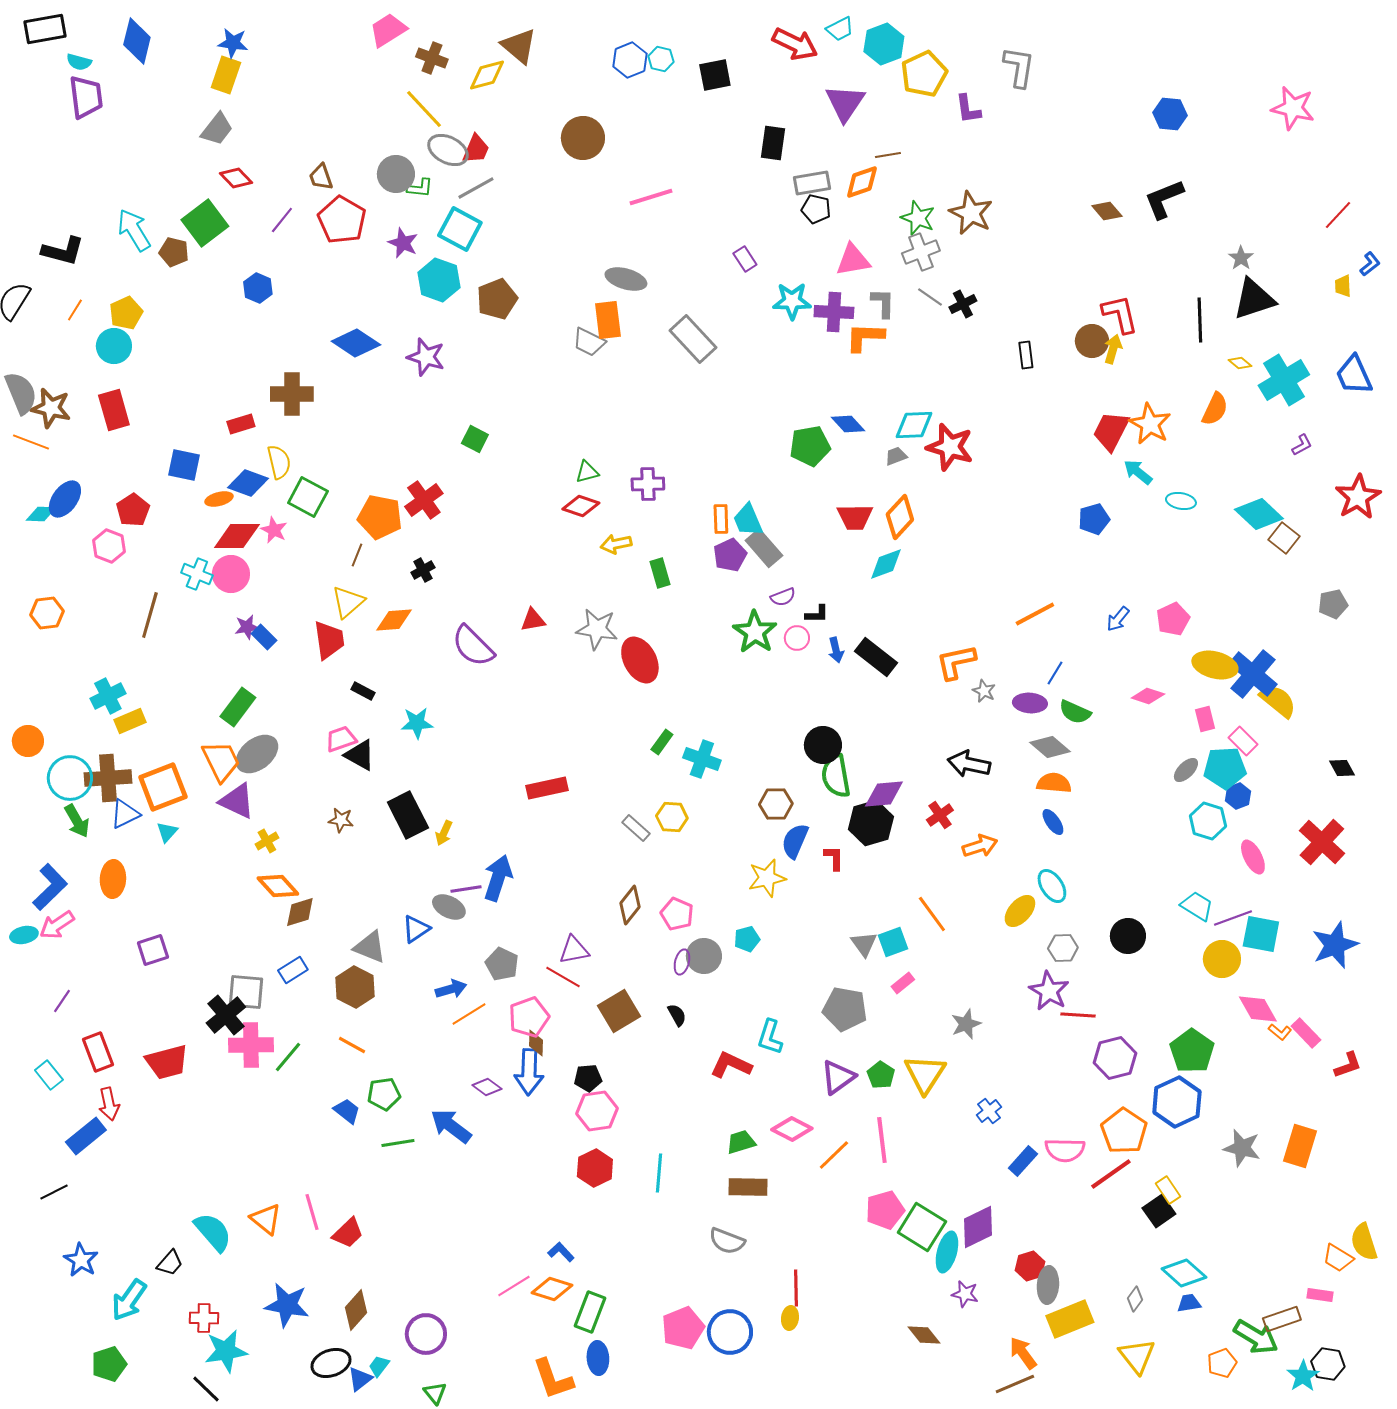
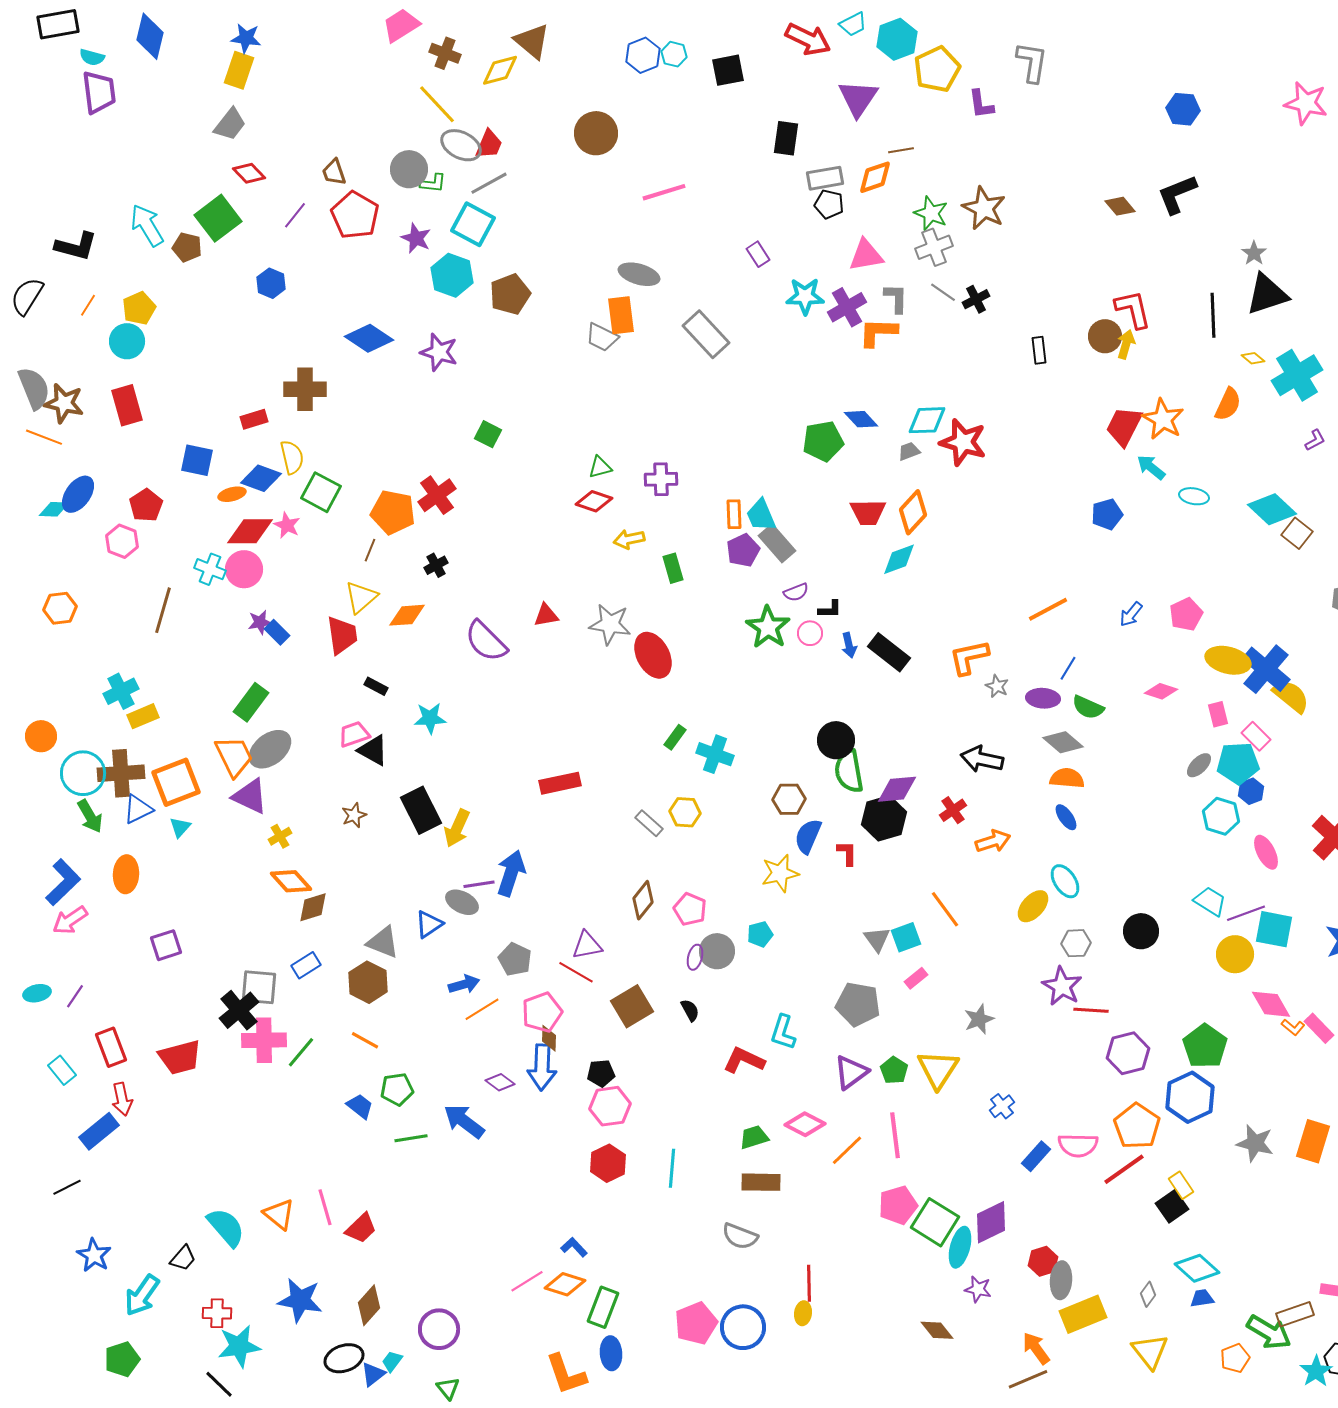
purple cross: (834, 312) -> (847, 307), turned -33
brown star: (341, 820) -> (354, 815), turned -30
yellow arrow: (444, 833) -> (457, 828), size x1.5
cyan ellipse: (24, 935) -> (37, 993), moved

